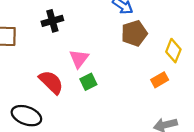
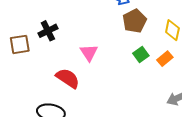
black cross: (52, 21) -> (48, 31), moved
green square: (88, 82) -> (141, 54), moved

